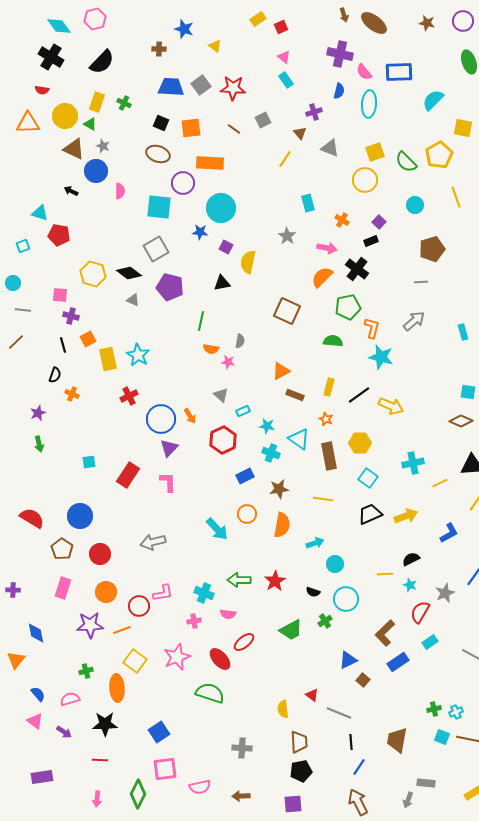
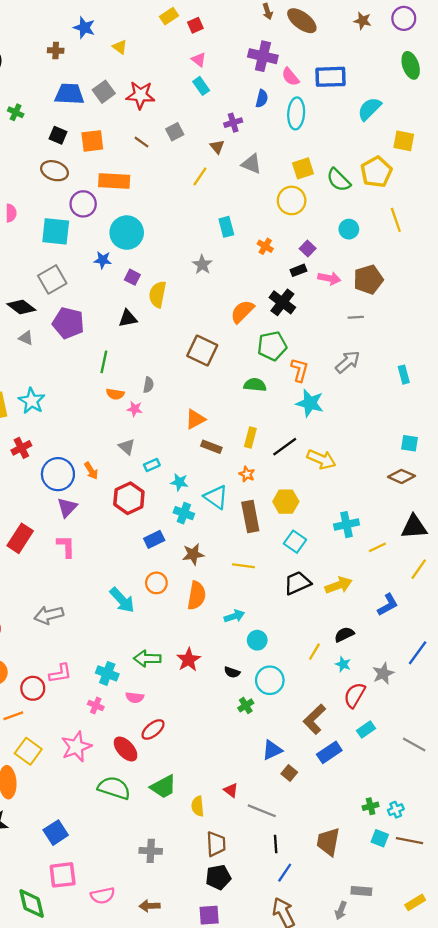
pink arrow: (327, 248) -> (329, 278), moved
yellow line: (385, 574) -> (314, 652), turned -56
pink cross: (194, 621) -> (96, 705), turned 32
green trapezoid: (291, 630) -> (163, 787), moved
green diamond: (138, 794) -> (32, 904), turned -40

